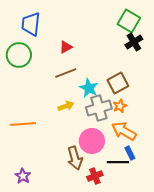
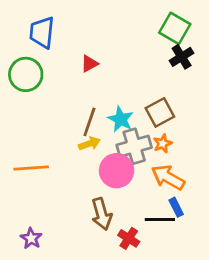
brown line: (66, 73) -> (89, 122), moved, turned -50
pink circle: (92, 141) -> (117, 171), moved
red cross: (95, 176) -> (129, 238), turned -35

